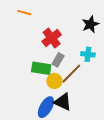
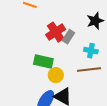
gray rectangle: (58, 60) -> (68, 37), moved
brown line: (71, 74) -> (89, 70), moved, turned 35

